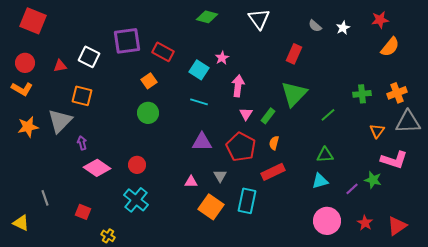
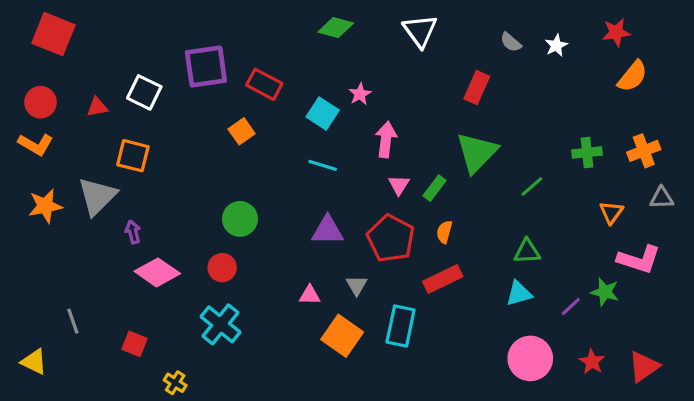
green circle: (148, 113) -> (240, 219), moved
gray triangle: (408, 122) -> (662, 198), size x0.6

